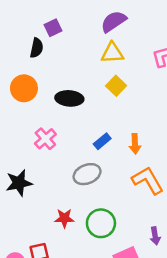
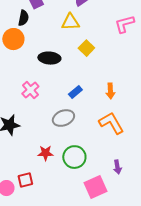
yellow triangle: (112, 53) -> (70, 22), moved
orange circle: (24, 88) -> (13, 39), moved
orange arrow: (135, 144) -> (110, 91), moved

